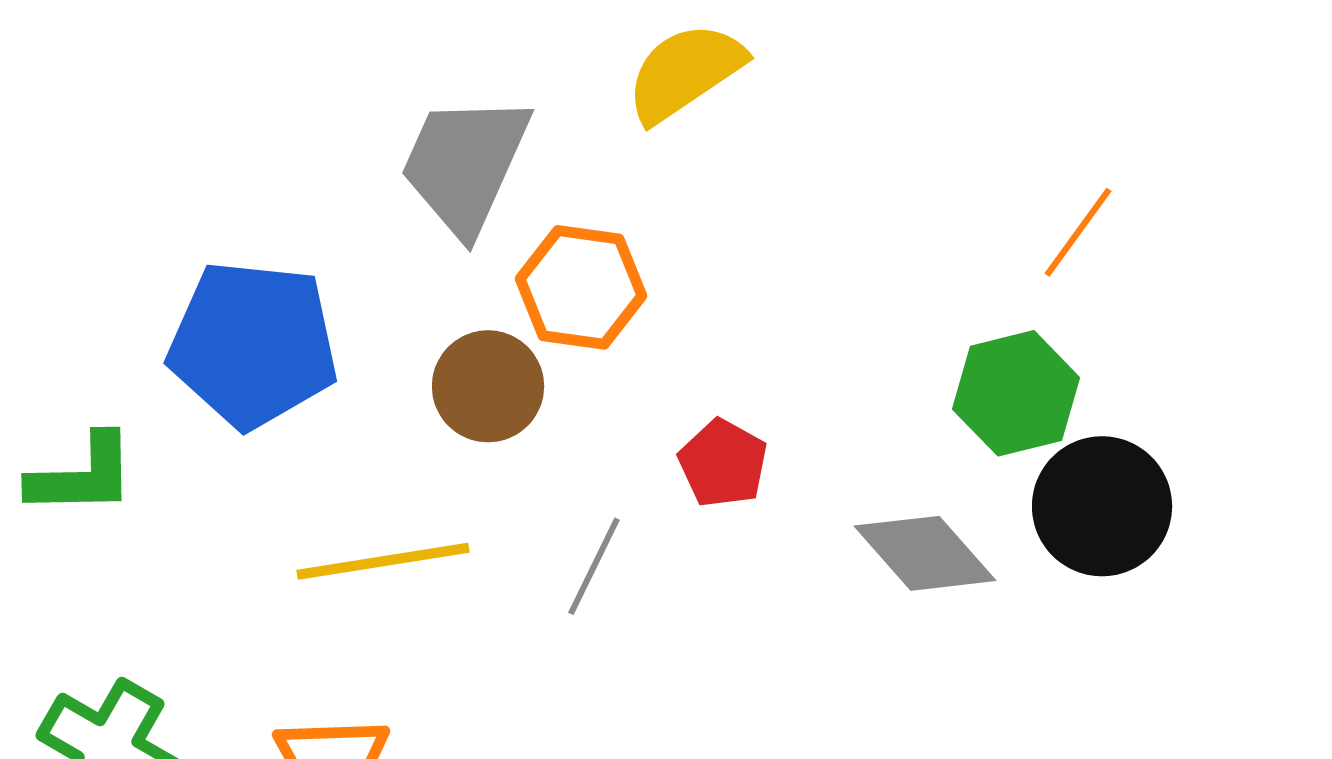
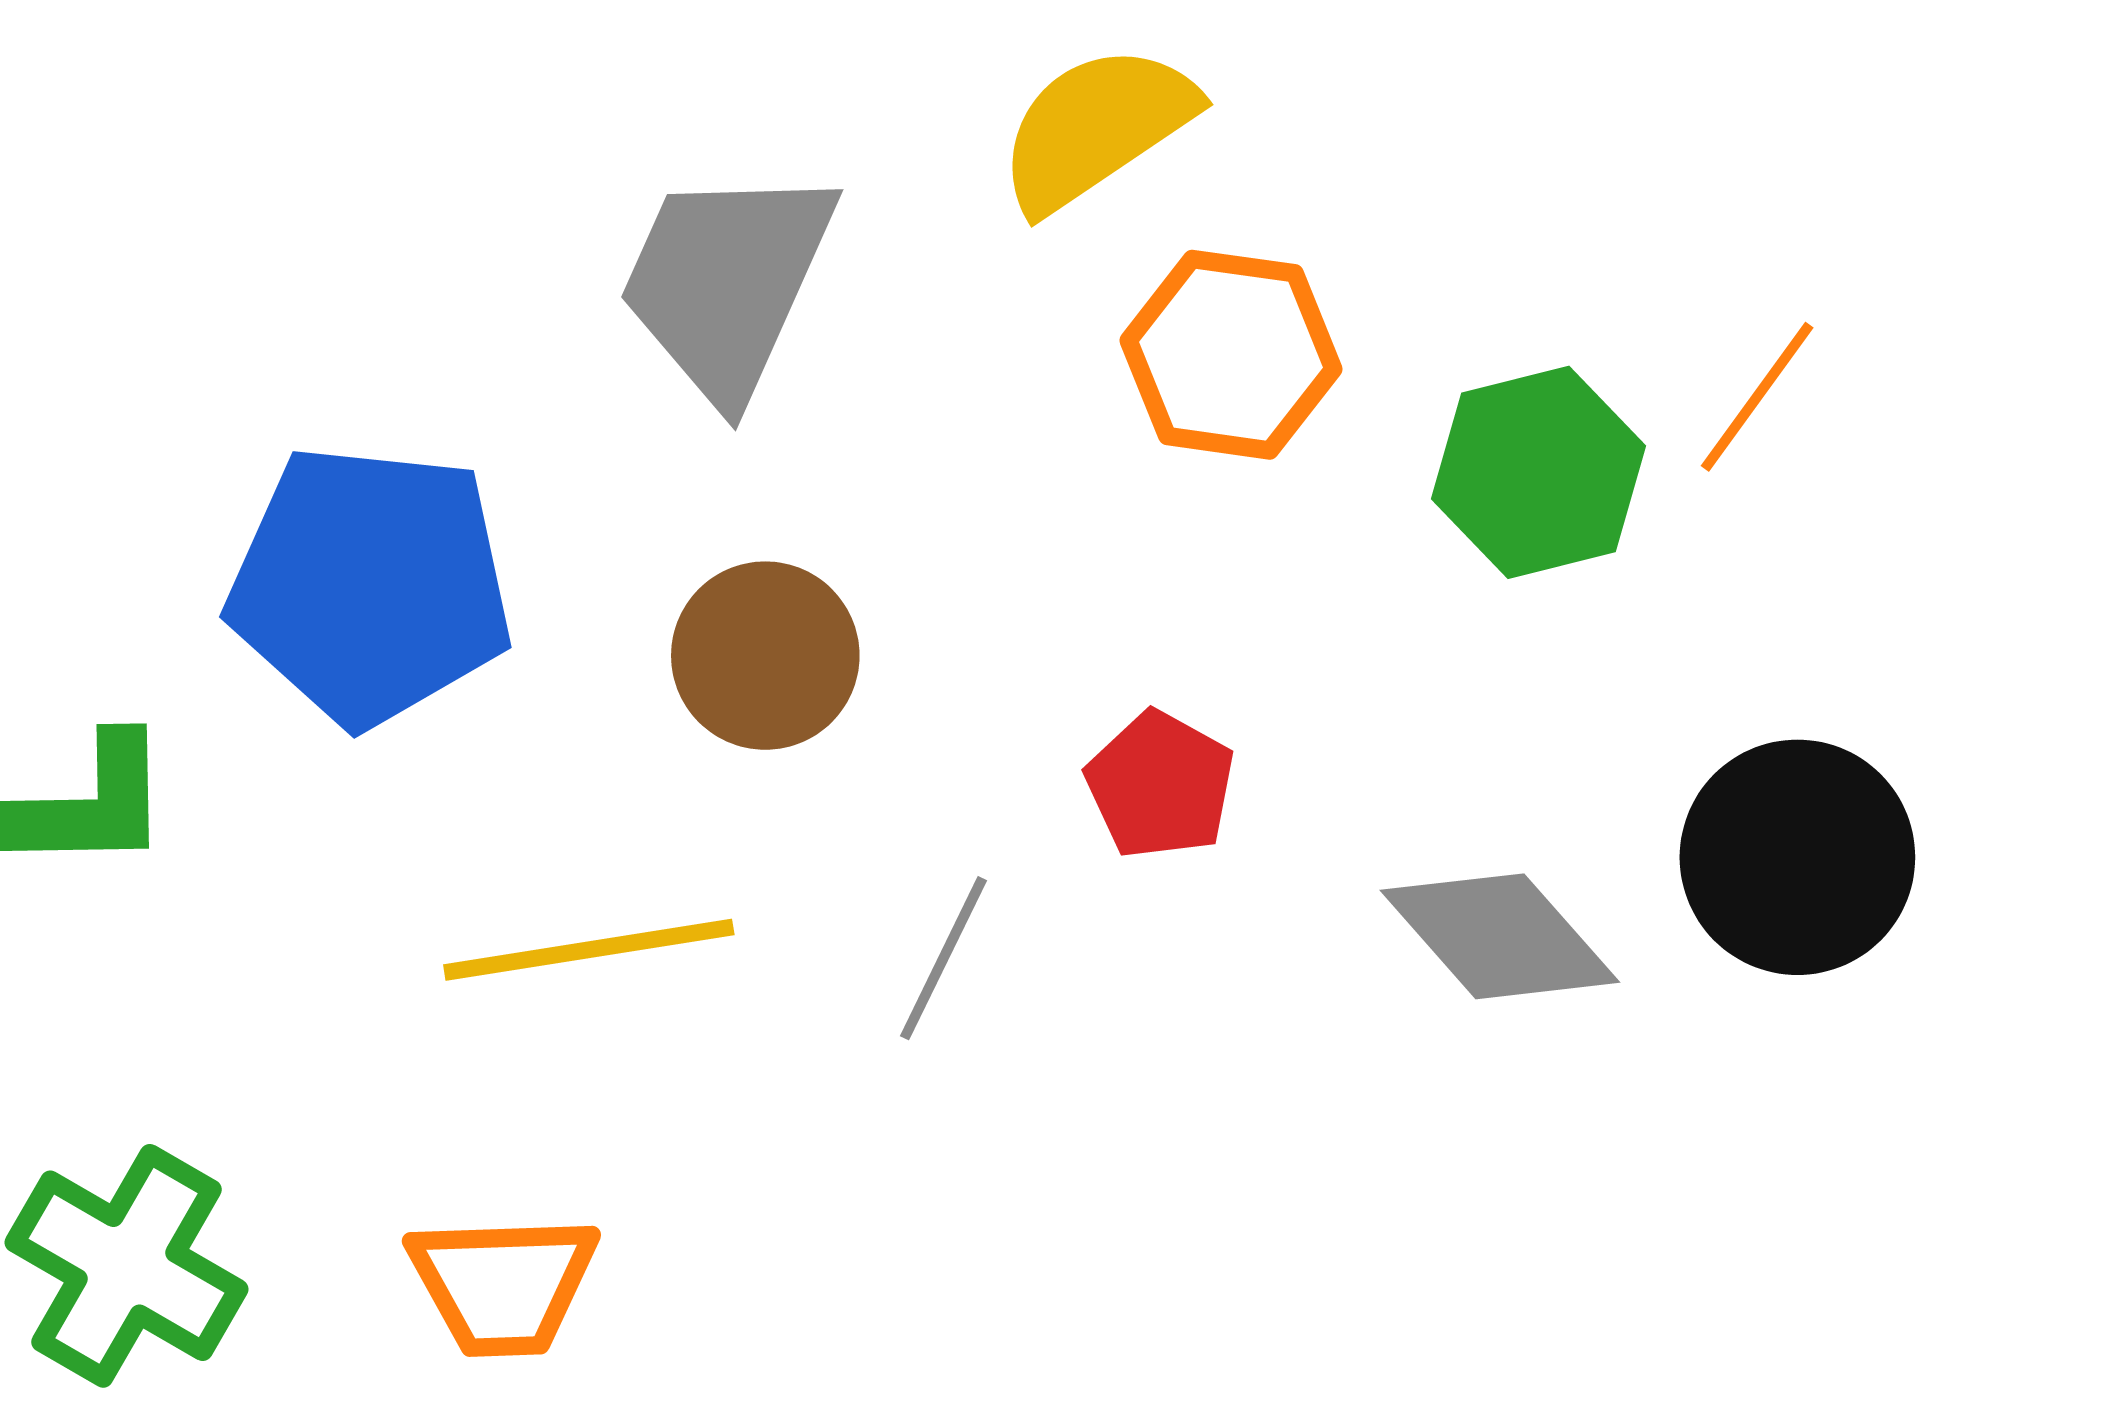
orange hexagon: (581, 287) -> (1231, 355), moved
green hexagon: (1016, 393) -> (1539, 472), moved

